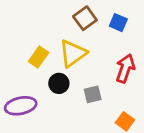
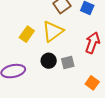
black circle: (59, 83) -> (49, 61), moved

